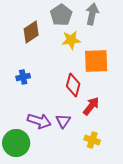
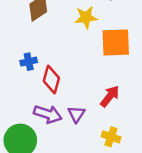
red diamond: (73, 85) -> (51, 80), moved

